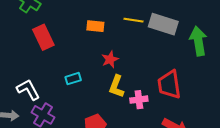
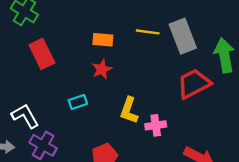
gray rectangle: (163, 24) -> (183, 36), turned 52
red star: (110, 59) -> (102, 69), moved
red trapezoid: (169, 85) -> (194, 84), moved, turned 72

